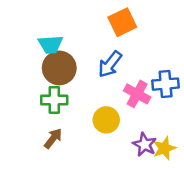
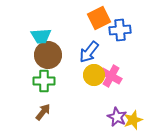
blue cross: (166, 84) -> (120, 30), moved
yellow circle: (106, 120) -> (94, 75), moved

